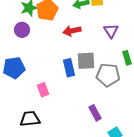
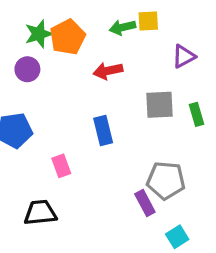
purple triangle: (111, 31) -> (184, 56), moved, turned 35
gray square: (86, 61) -> (159, 105), moved
gray pentagon: (108, 75) -> (166, 180), moved

